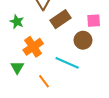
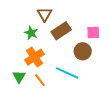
green star: (17, 22) -> (31, 33), moved
orange line: (44, 81) -> (40, 80), moved

